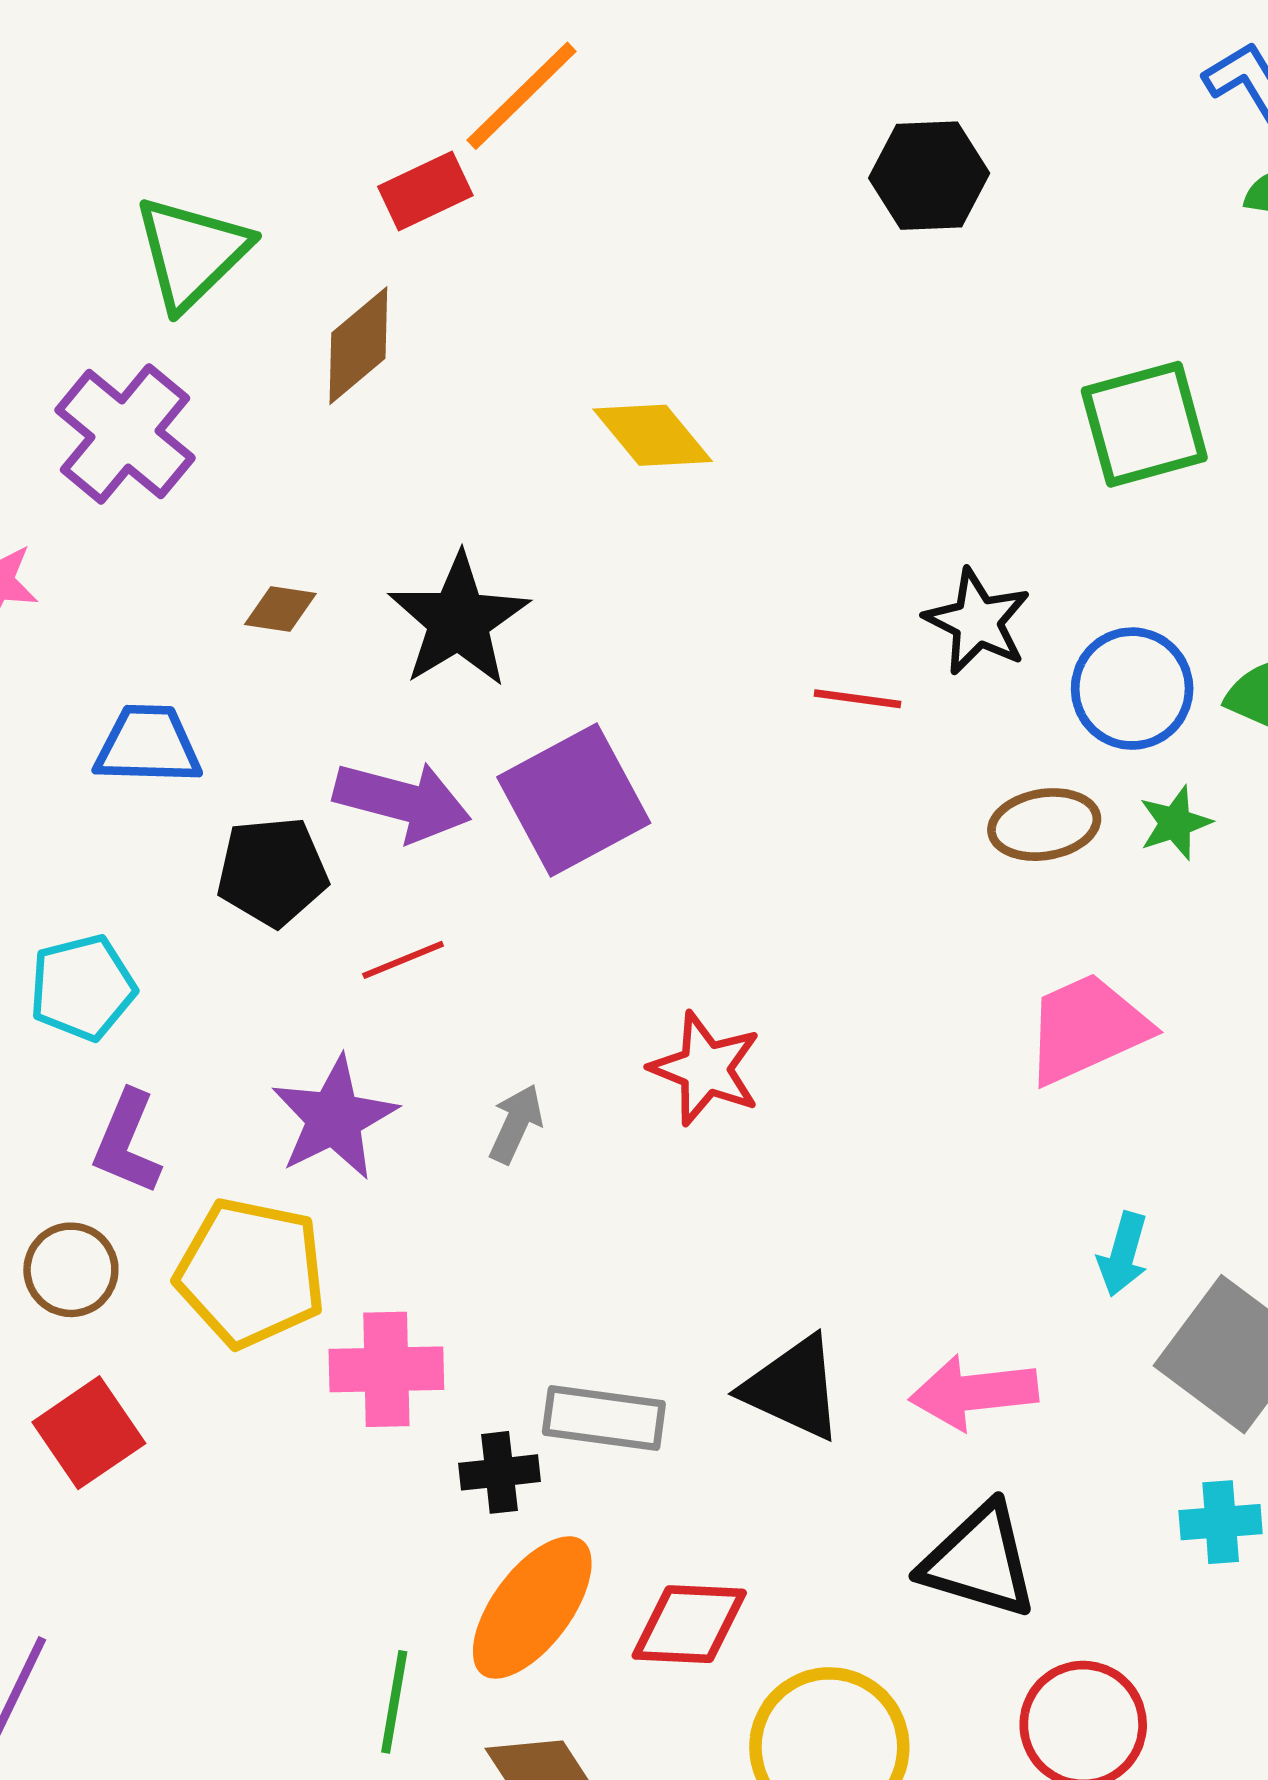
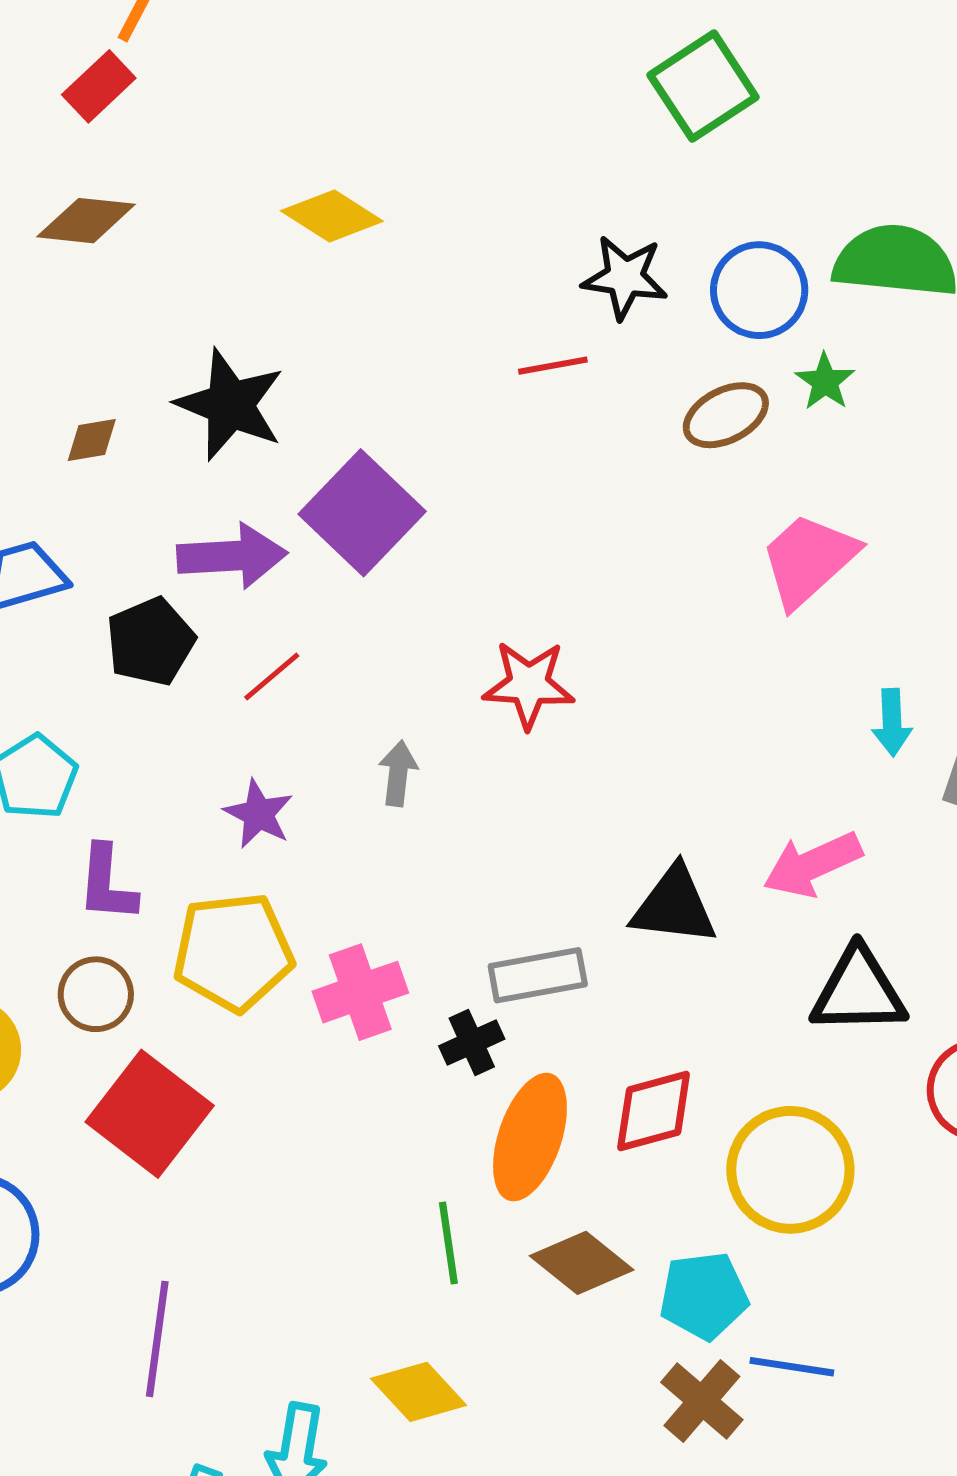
brown diamond: (358, 346) -> (86, 221), turned 64
purple star: (334, 1118) -> (258, 814), size x0.7
red square: (89, 1433) -> (150, 1114), size x1.4

